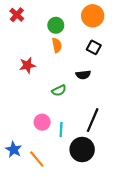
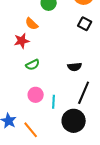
orange semicircle: (57, 45) -> (32, 24), moved, turned 144
black semicircle: (83, 75) -> (75, 67), moved
green semicircle: (59, 91) -> (33, 65), moved

